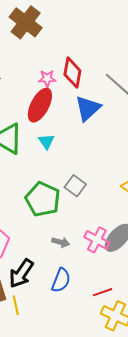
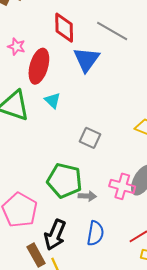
pink star: (47, 78) -> (16, 47), moved, turned 30
green pentagon: (43, 199) -> (65, 181), moved

